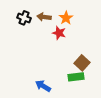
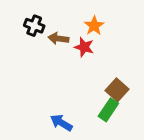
brown arrow: (44, 17) -> (58, 39), moved
green rectangle: (76, 77) -> (108, 110), turned -49

